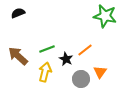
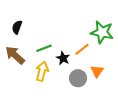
black semicircle: (18, 13) -> (17, 27), moved, turned -48
green star: (105, 16) -> (102, 32), moved

